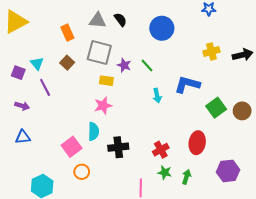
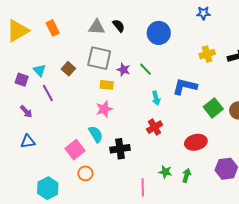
orange rectangle: (67, 33) -> (53, 28), moved
purple arrow: (22, 106) -> (26, 112), turned 32
cyan semicircle: (93, 131) -> (96, 134), turned -30
red ellipse: (197, 143) -> (196, 142), turned 70
red cross: (161, 150) -> (155, 127), moved

